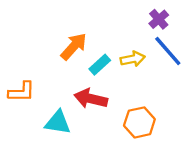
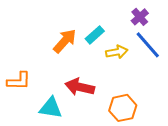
cyan rectangle: (100, 65) -> (95, 35), moved

